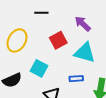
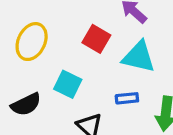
red square: (58, 40) -> (96, 39), turned -30

